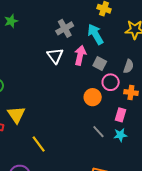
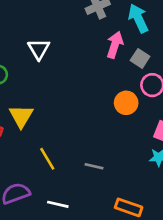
white triangle: (55, 56) -> (39, 49), moved
gray line: (98, 132) -> (94, 166), moved, turned -40

